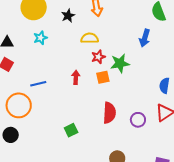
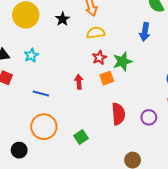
cyan star: (40, 38) -> (31, 55), moved
yellow semicircle: (90, 38) -> (96, 33), moved
blue line: (38, 84) -> (41, 93), turned 35
orange circle: (19, 105) -> (44, 127), moved

